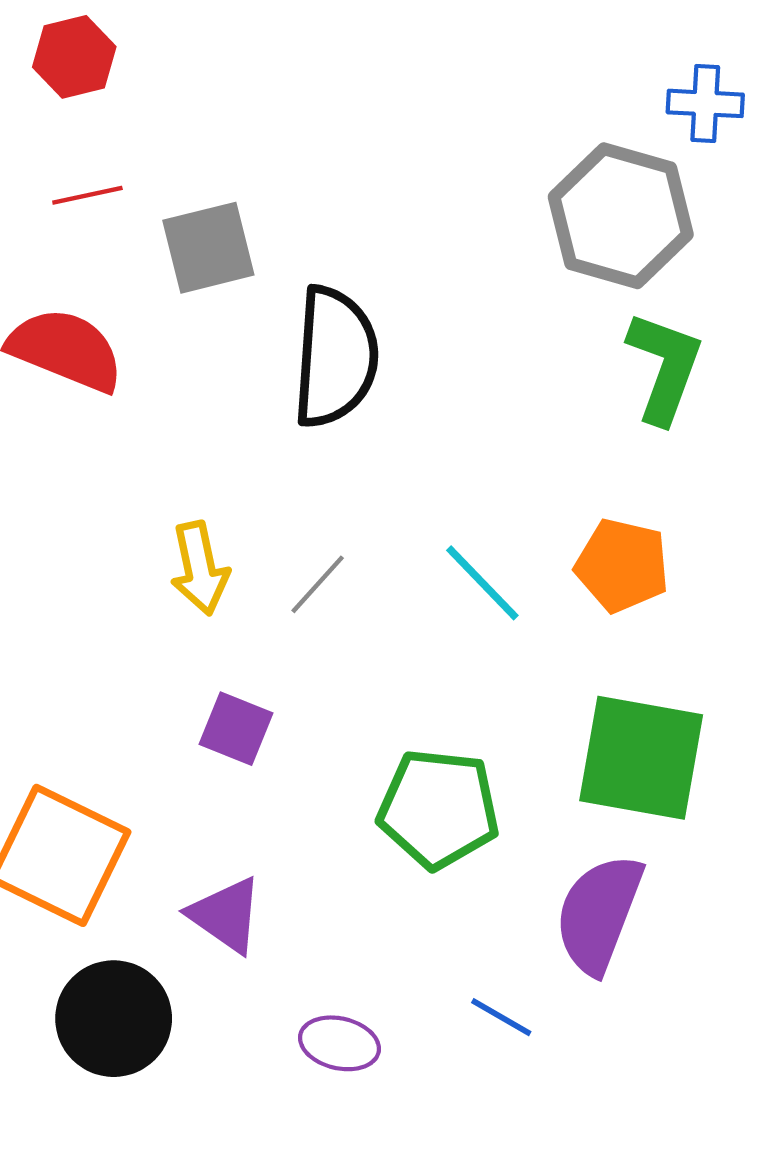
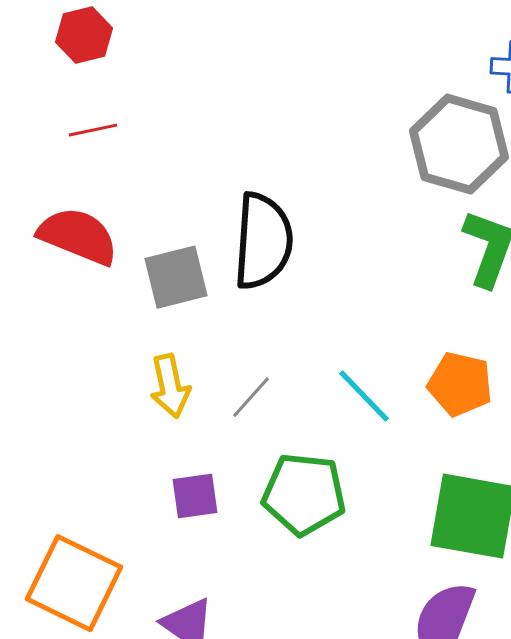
gray square: (208, 248) -> (176, 277), moved
purple square: (236, 729) -> (195, 496), turned -30
green pentagon: (439, 809) -> (304, 494), moved

